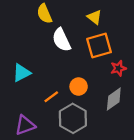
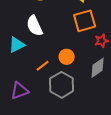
white semicircle: (61, 40) -> (35, 26), moved

